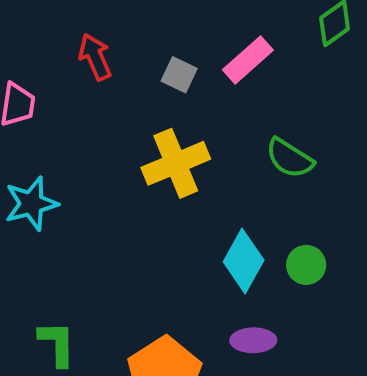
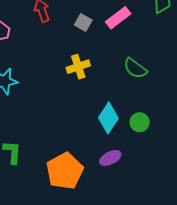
yellow cross: (176, 163) -> (78, 67), size x0.7
purple ellipse: (253, 340) -> (110, 158), turned -30

